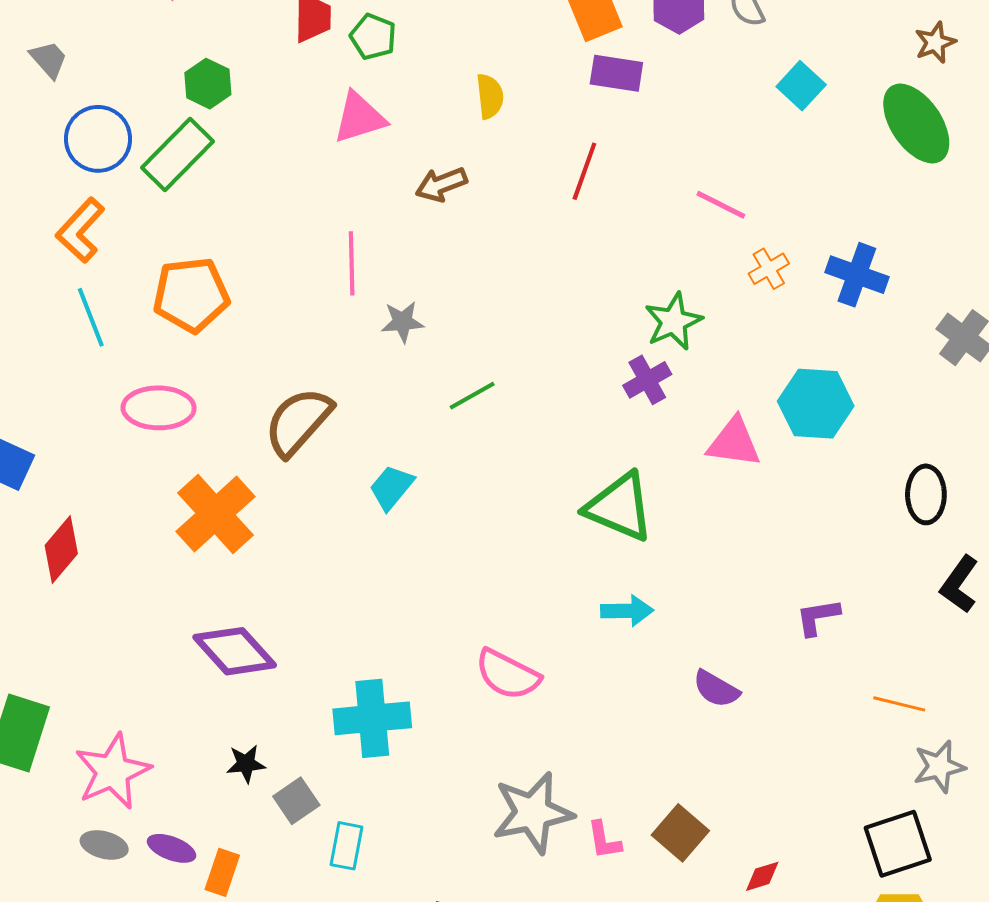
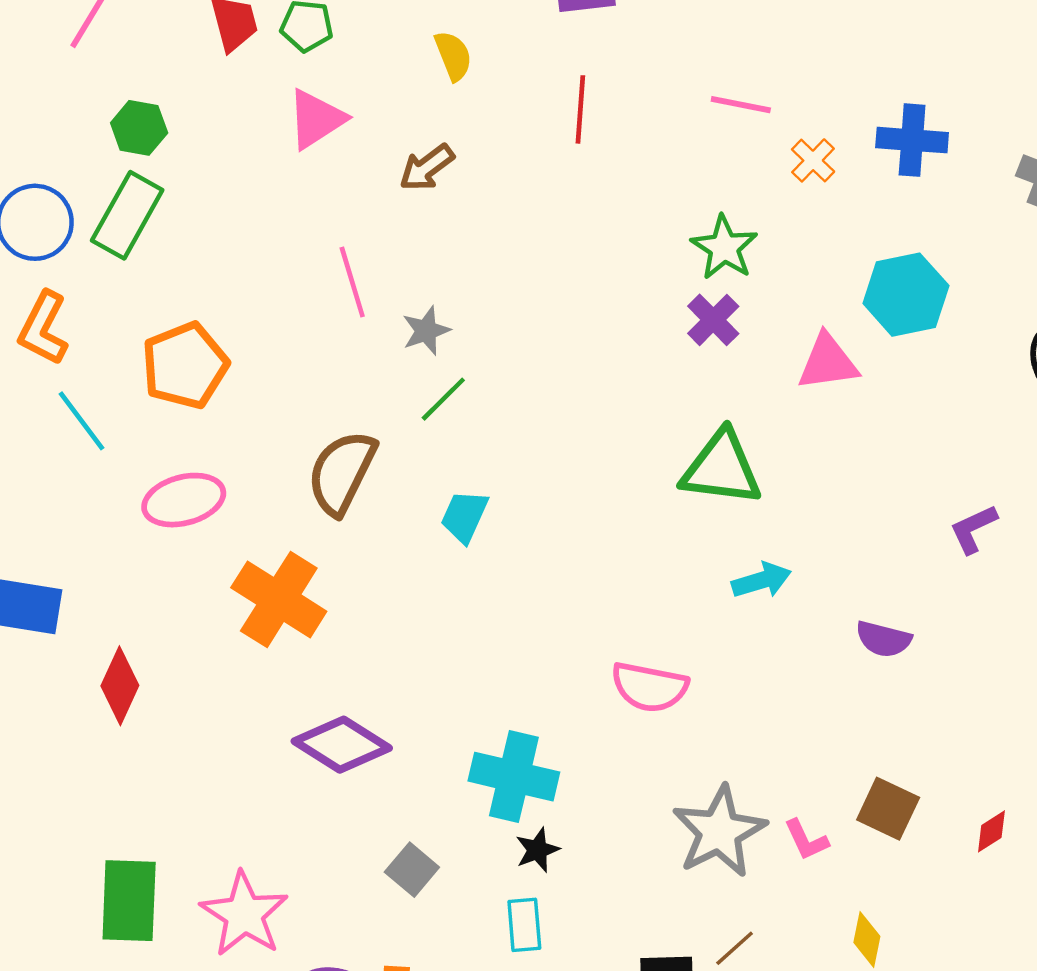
green line: (472, 396) -> (443, 399), moved
cyan cross: (372, 718) -> (514, 777), turned 34
black star: (246, 764) -> (537, 850), moved
gray square: (296, 801) -> (412, 870), moved

